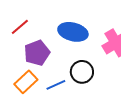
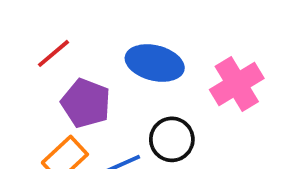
purple pentagon: (37, 53) -> (86, 103), turned -30

